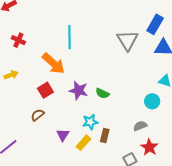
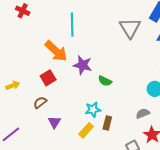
red cross: (18, 40) -> (23, 11), moved
yellow arrow: (11, 75) -> (13, 85), moved
purple star: (78, 90) -> (83, 65), moved
purple triangle: (63, 135) -> (54, 122), moved

